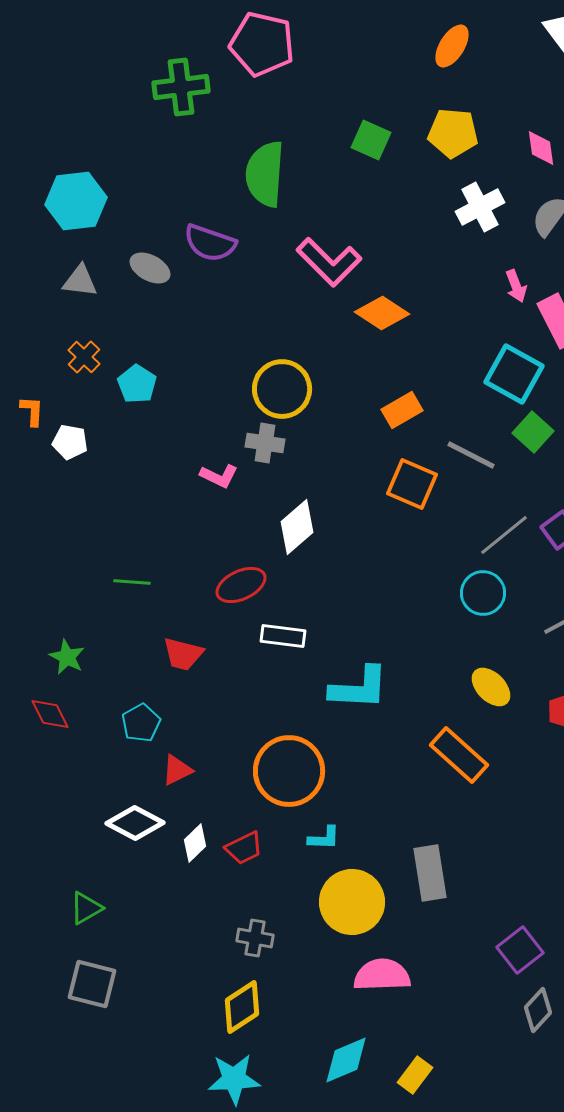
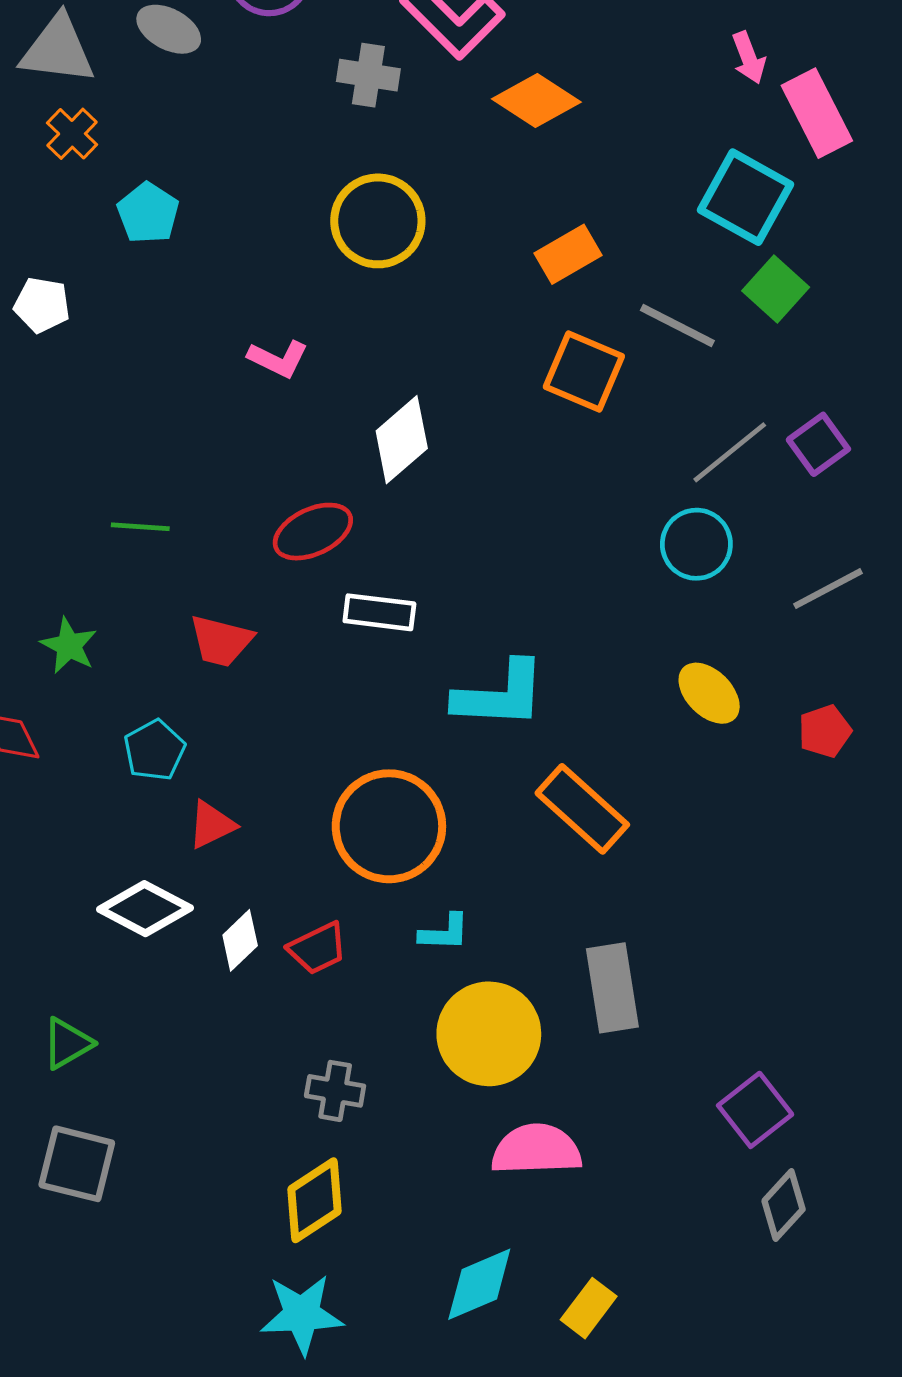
gray triangle: (80, 281) -> (58, 50), size x1.4
orange cross: (84, 357) -> (72, 134), moved
gray cross: (265, 443) -> (368, 75), moved
green star: (67, 657) -> (69, 646), moved
orange rectangle: (459, 755) -> (582, 809), moved

